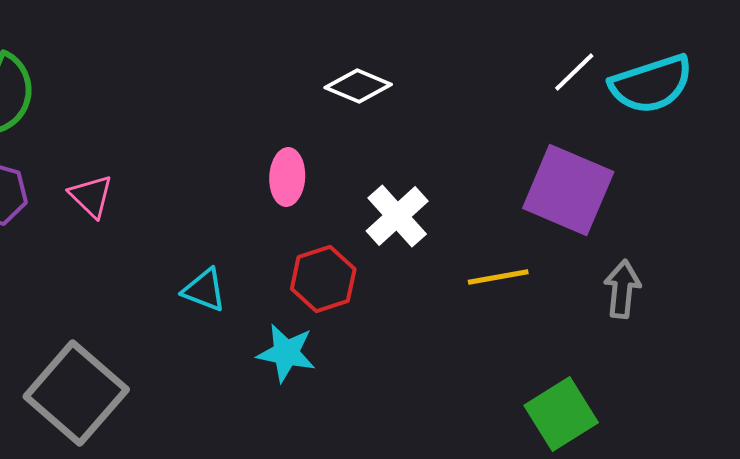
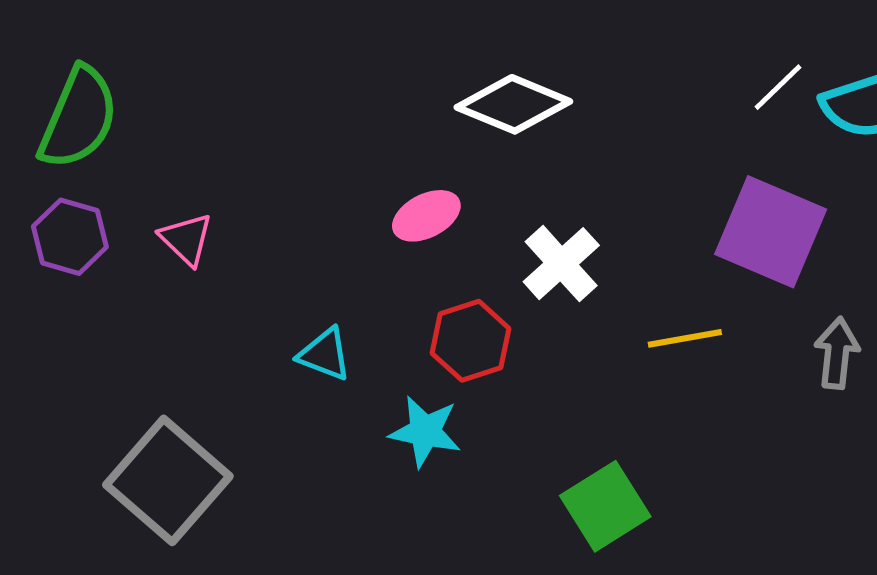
white diamond: (358, 86) -> (513, 104), size x1.4
pink ellipse: (287, 177) -> (426, 216), turned 60
green square: (561, 414) -> (605, 506), moved

